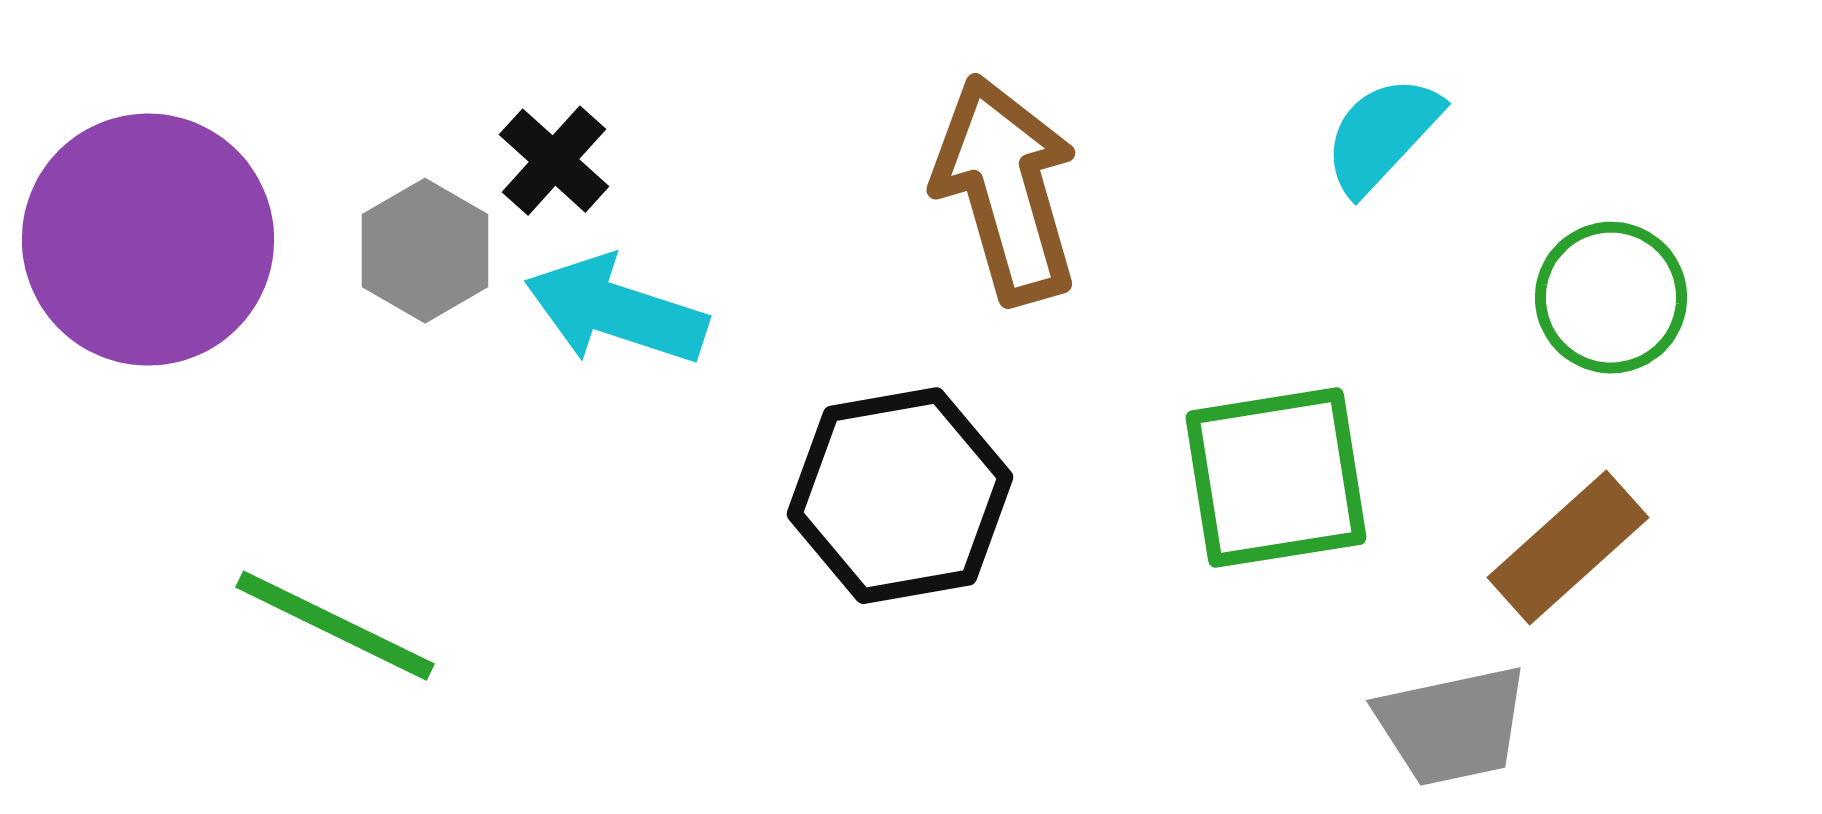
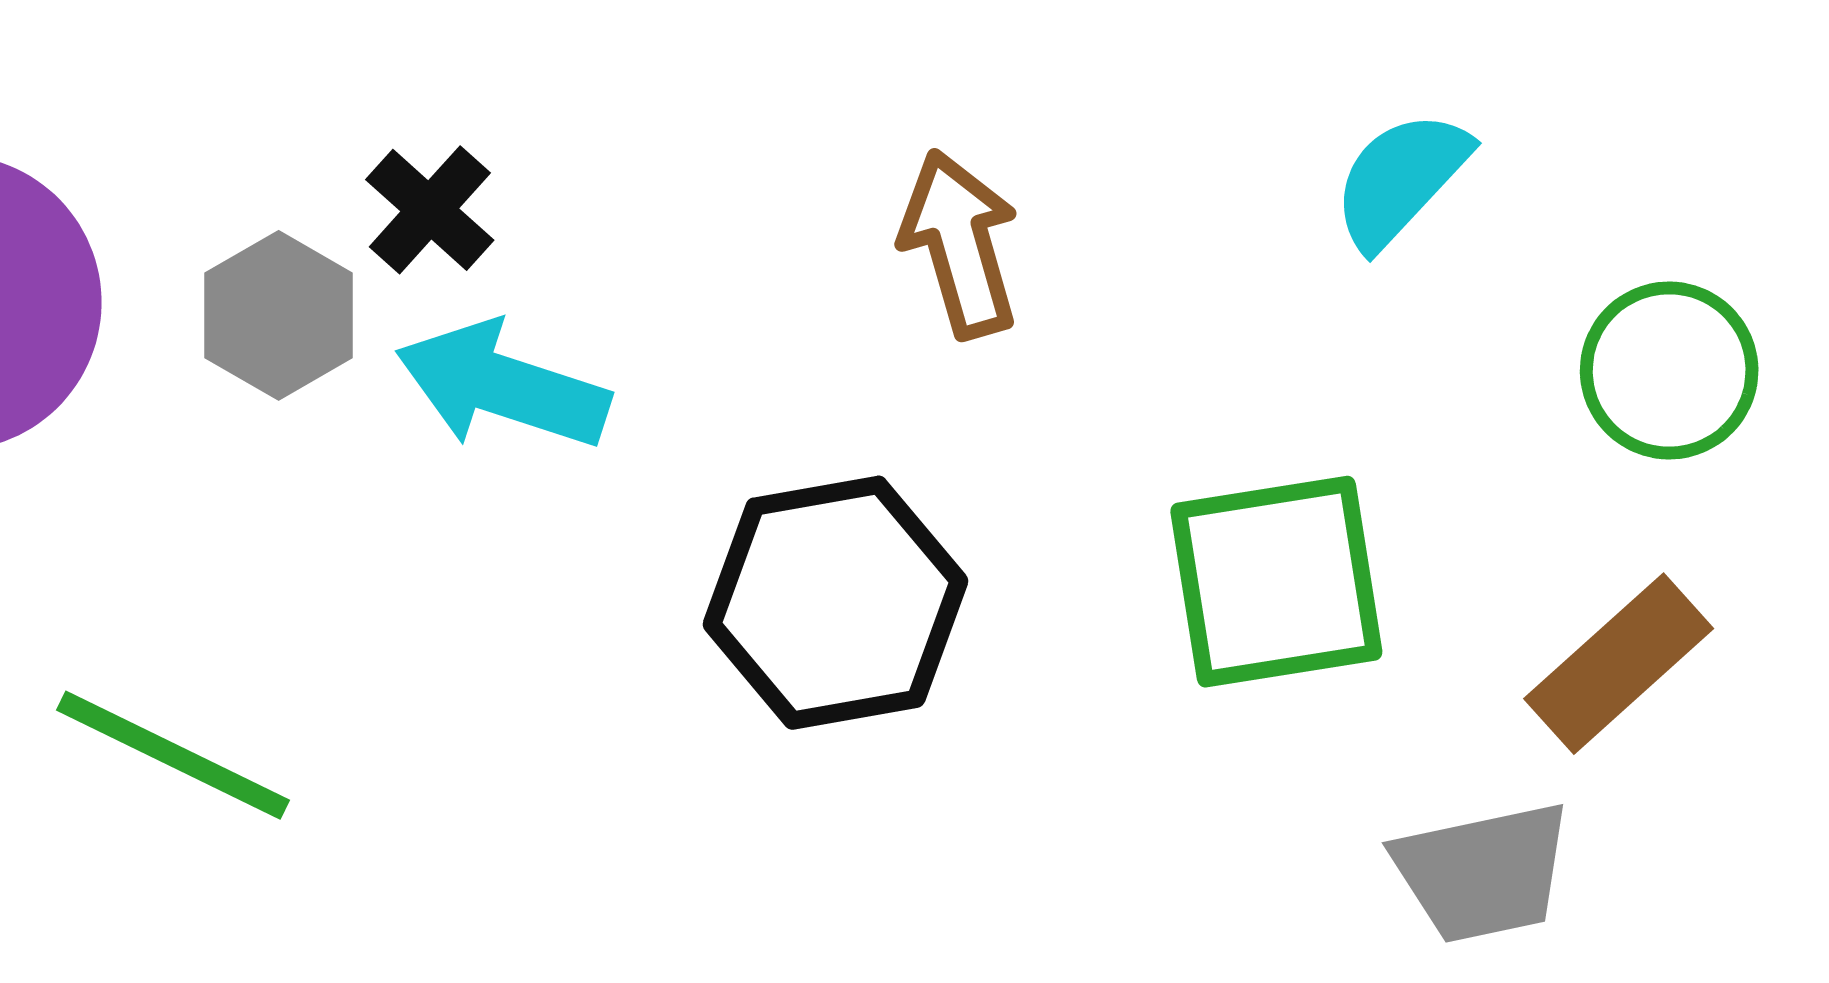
brown arrow: (1006, 190) -> (960, 244), size x0.7

